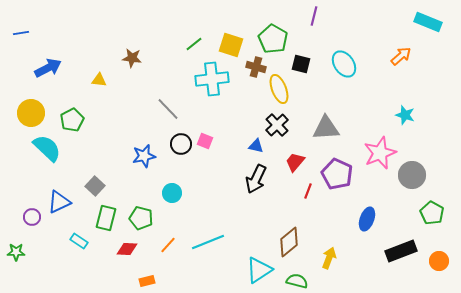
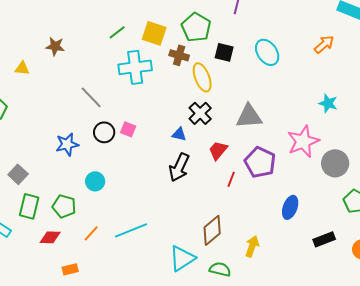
black rectangle: (401, 251) -> (324, 239), size x0.7

